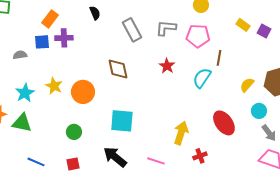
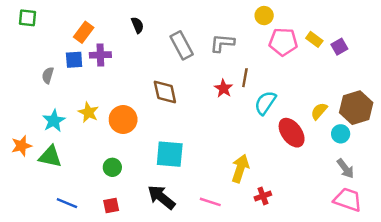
purple square: (264, 31) -> (339, 47), turned 32
pink pentagon: (198, 36) -> (283, 42), moved
gray semicircle: (20, 55) -> (48, 75), turned -64
brown line: (219, 58) -> (245, 78), moved
cyan circle: (259, 111) -> (341, 134), moved
red ellipse: (224, 123) -> (292, 133), moved

